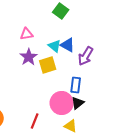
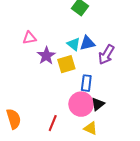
pink triangle: (27, 34) -> (29, 38), moved
blue triangle: (68, 45) -> (87, 43), turned -42
blue rectangle: (76, 85) -> (86, 83), moved

